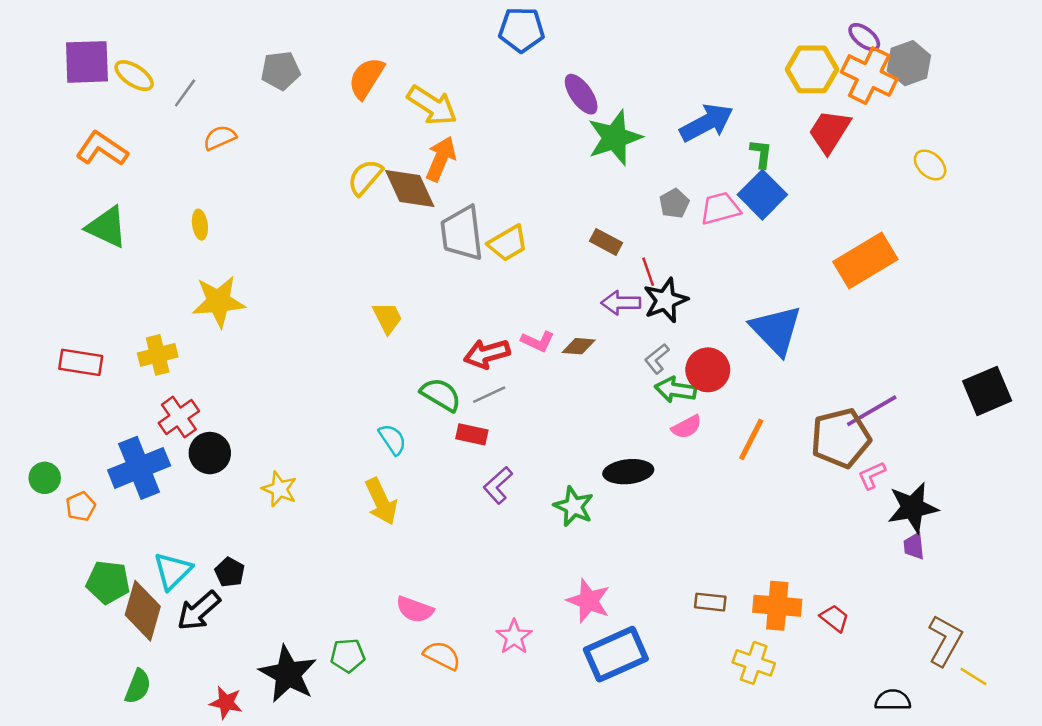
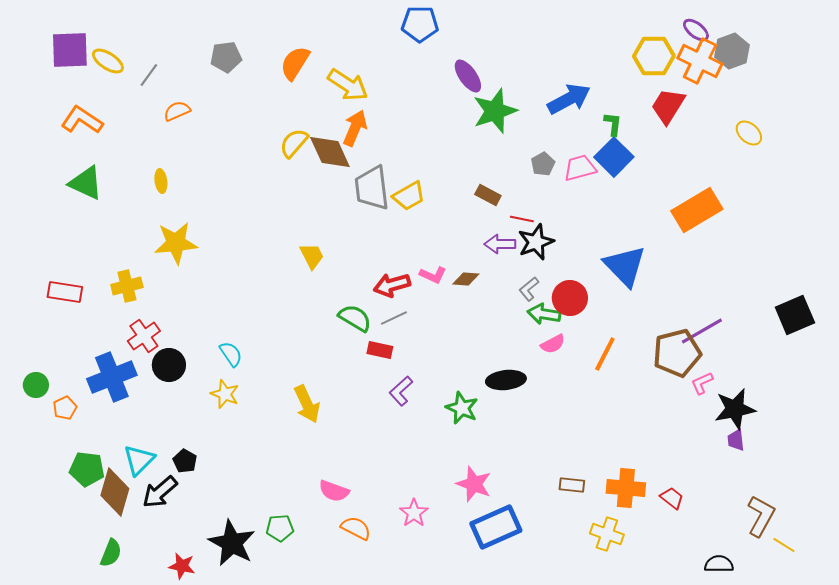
red line: (648, 272) -> (522, 219), turned -60
cyan semicircle: (392, 439) -> (231, 354), moved

